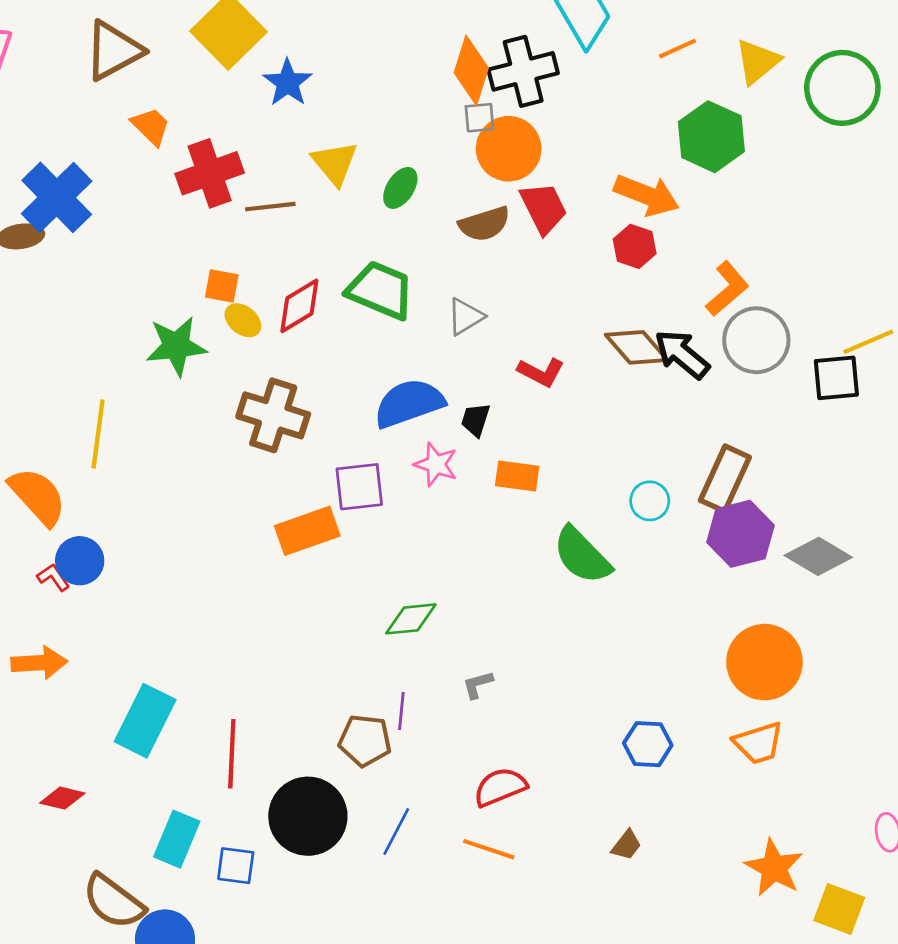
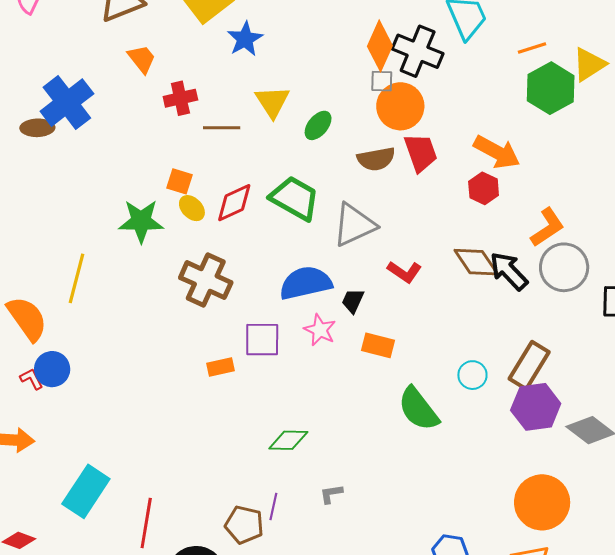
black cross: (523, 71) -> (418, 51), turned 30
green hexagon: (711, 137) -> (551, 88), moved
red cross: (210, 173) -> (180, 98), size x0.7
gray triangle: (465, 317) -> (354, 225), size x1.6
orange rectangle: (307, 531) -> (221, 367), size x0.6

